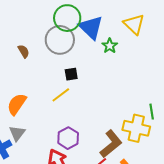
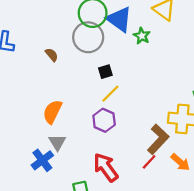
yellow line: (61, 95) -> (110, 94), moved
purple hexagon: (68, 138) -> (104, 120), moved

